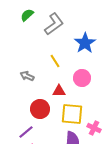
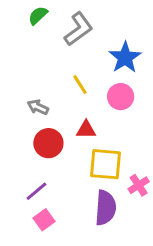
pink circle: (82, 78) -> (121, 97), moved
red circle: (40, 109) -> (48, 143), moved
pink cross: (94, 128) -> (139, 185), turned 32

